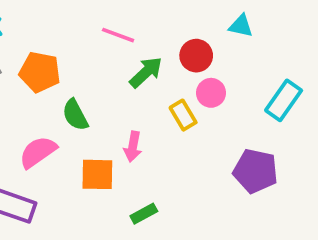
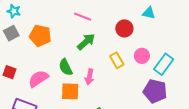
green arrow: (146, 72) -> (86, 42), moved
pink circle: (211, 93) -> (142, 56), moved
cyan rectangle: (284, 100) -> (164, 64), moved
green semicircle: (75, 115) -> (66, 67), moved

